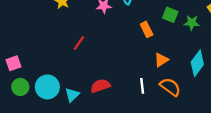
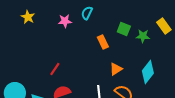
red line: (79, 43) -> (55, 69), moved

